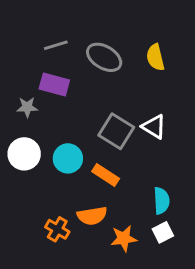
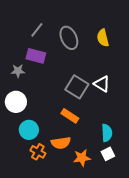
gray line: (56, 45) -> (37, 30), turned -35
gray ellipse: (104, 57) -> (69, 38), turned 35
cyan circle: (68, 158) -> (29, 130), moved

